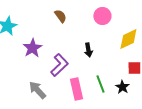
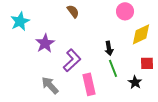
pink circle: (102, 16) -> (125, 11), moved
black arrow: (88, 50) -> (109, 48), moved
green line: (100, 84) -> (113, 68), moved

